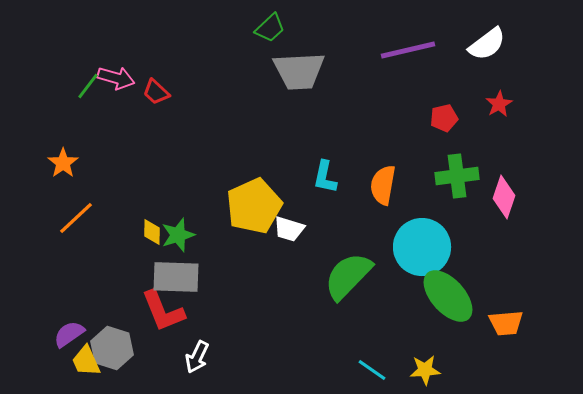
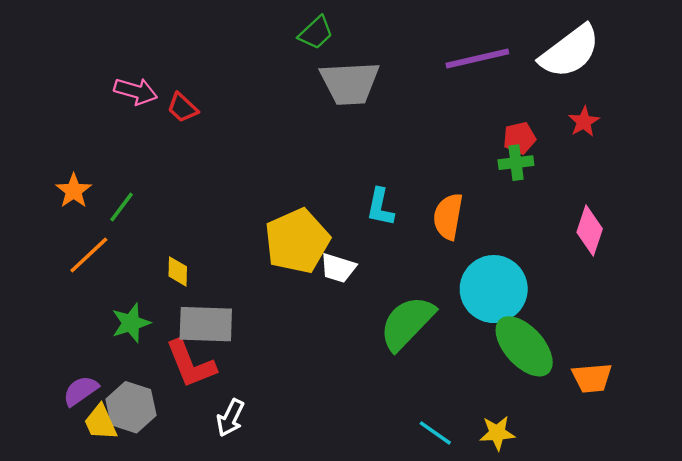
white semicircle: (487, 44) -> (570, 51), size x1.4
green line: (88, 86) -> (122, 207), moved
green cross: (457, 176) -> (516, 163), moved, size x0.7
green star: (178, 235) -> (131, 323), moved

